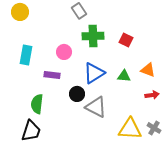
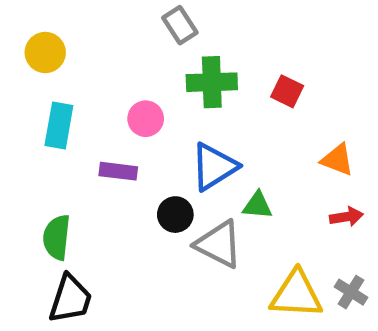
yellow circle: (20, 12) -> (45, 52), moved
green triangle: (124, 76) -> (257, 205), moved
green semicircle: (37, 104) -> (57, 237), moved

